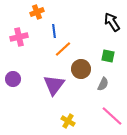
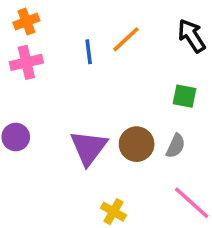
orange cross: (37, 12) -> (26, 22), moved
orange line: (63, 49) -> (126, 39), moved
brown circle: (81, 69) -> (137, 144), moved

